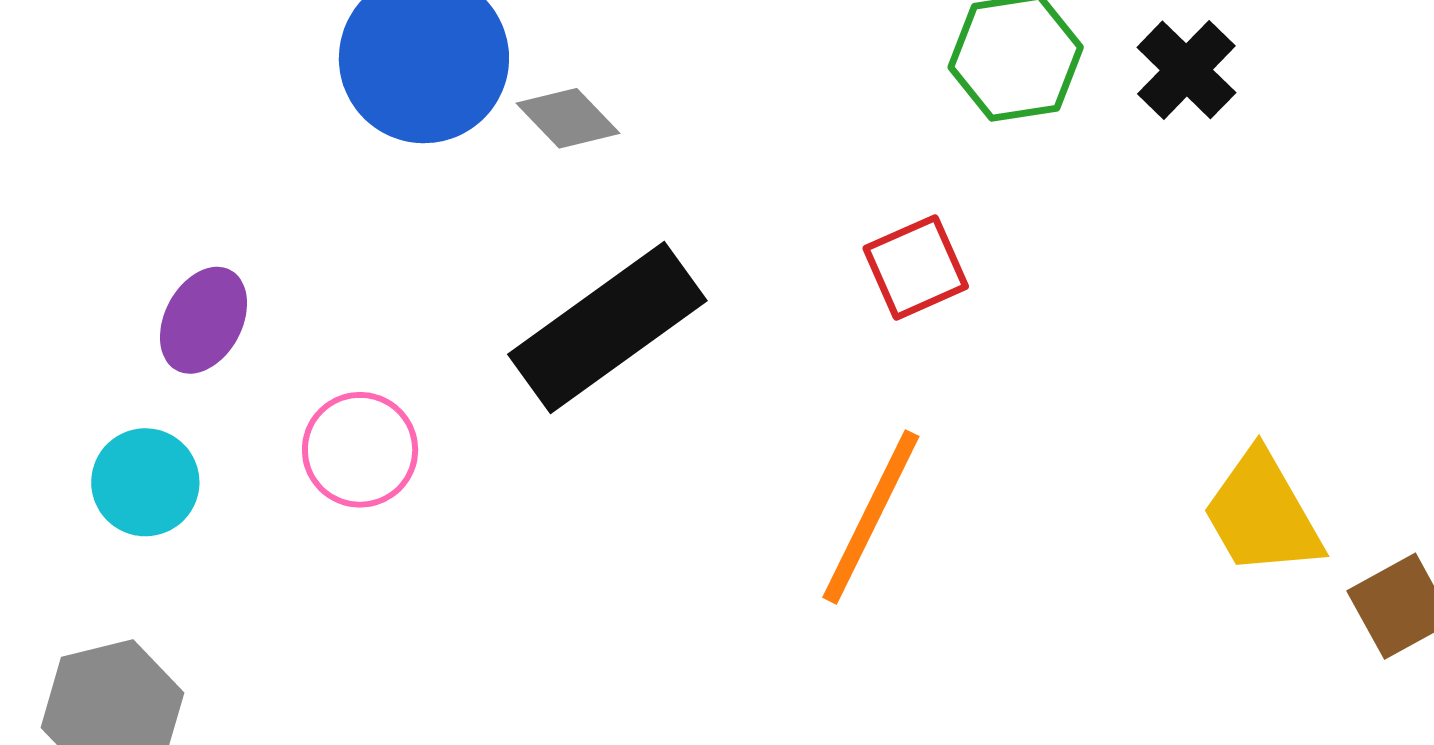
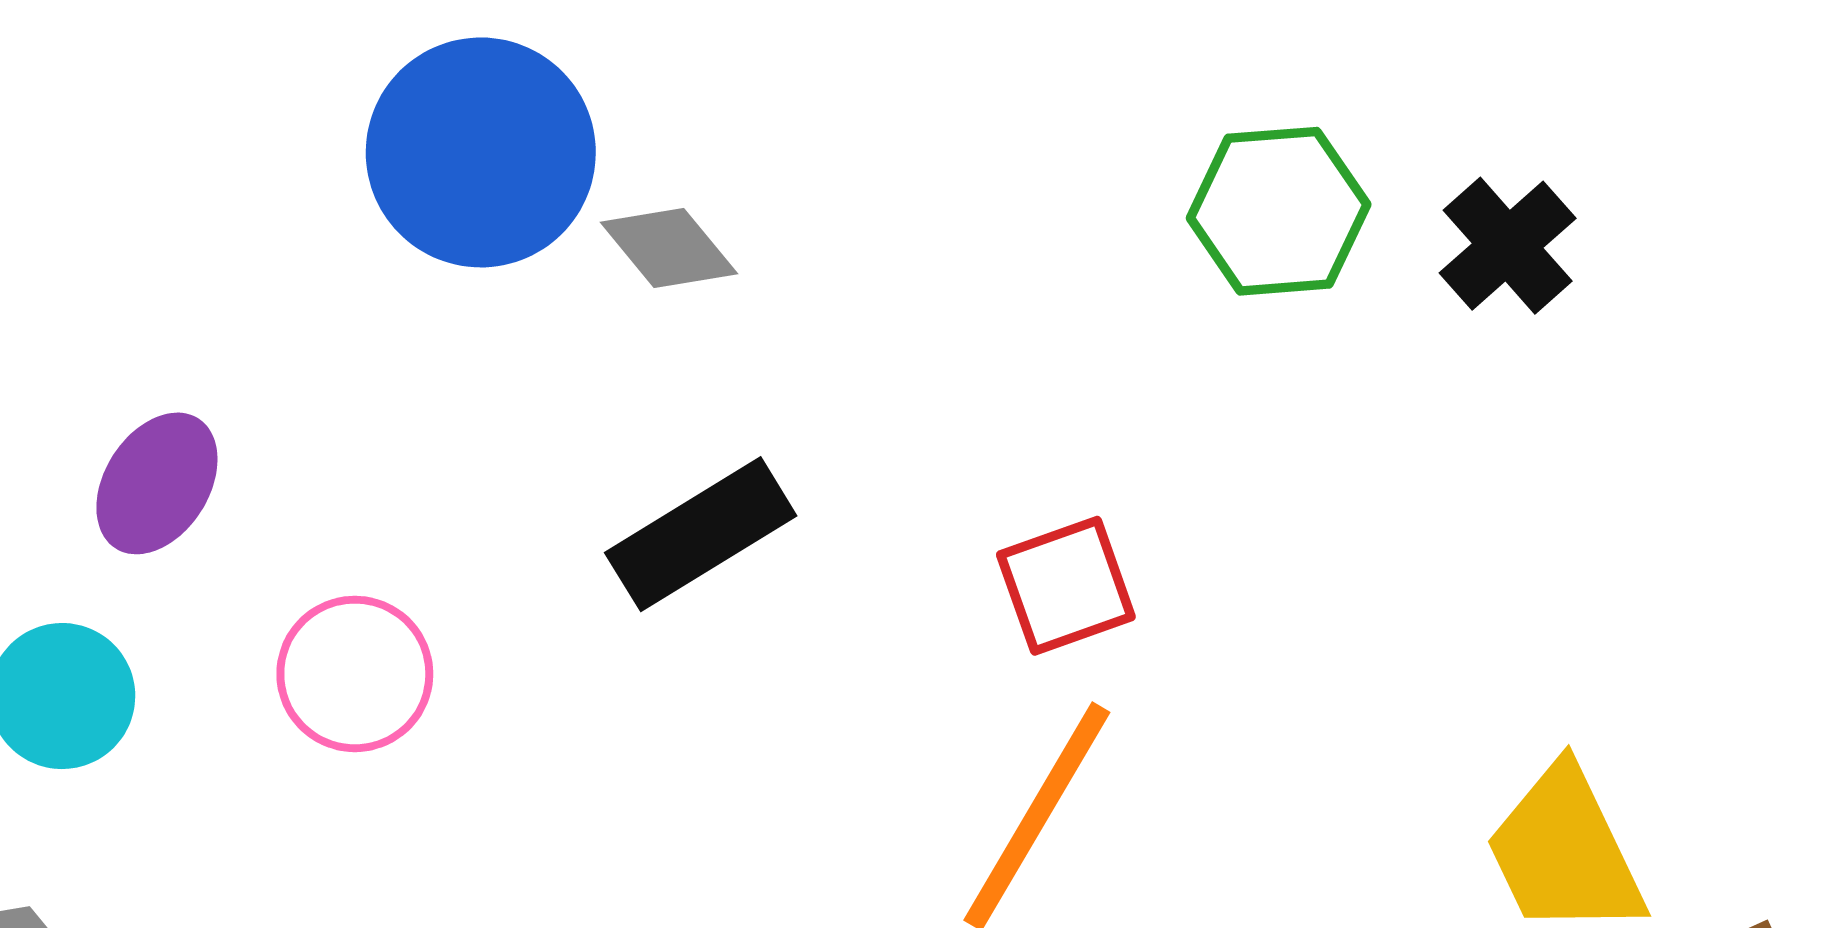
red square: (916, 267) -> (1066, 586), moved
black rectangle: (607, 328) -> (701, 534), size x0.7

